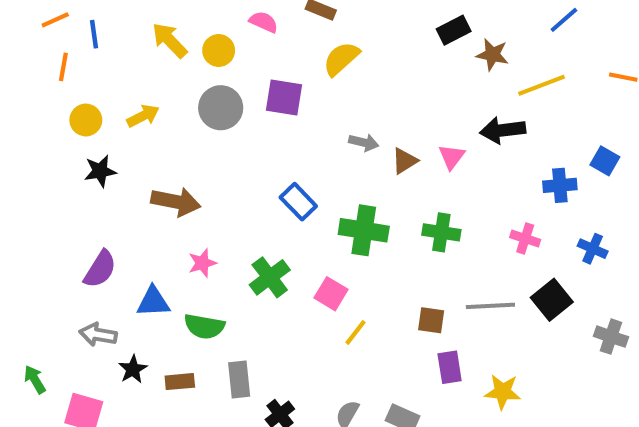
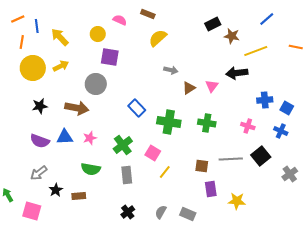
yellow arrow: (170, 40) -> (60, 37), moved
purple square: (284, 98) -> (110, 57), moved
gray circle: (221, 108) -> (96, 84), moved
yellow circle: (86, 120) -> (33, 68), size x1.6
gray arrow: (364, 142) -> (171, 70), moved
blue square: (605, 161) -> (287, 108), moved
black star: (100, 171) -> (40, 106), moved
purple semicircle: (100, 269) -> (40, 141), turned 78
blue triangle: (153, 302) -> (65, 137), moved
gray arrow: (98, 335) -> (39, 173), turned -48
gray cross: (611, 337) -> (290, 174), turned 35
gray rectangle: (239, 379) -> (127, 175), moved

